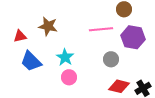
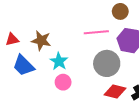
brown star: (48, 26) -> (41, 41), moved
gray circle: (111, 59) -> (107, 63), size x1.6

